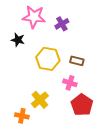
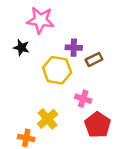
purple cross: (62, 24) -> (74, 48), moved, turned 32
brown rectangle: (77, 61) -> (94, 59), moved, turned -40

